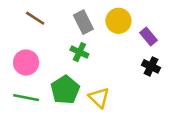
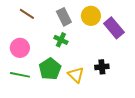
purple rectangle: (148, 36) -> (114, 28), size x1.5
black cross: (151, 66) -> (102, 67), moved, turned -32

